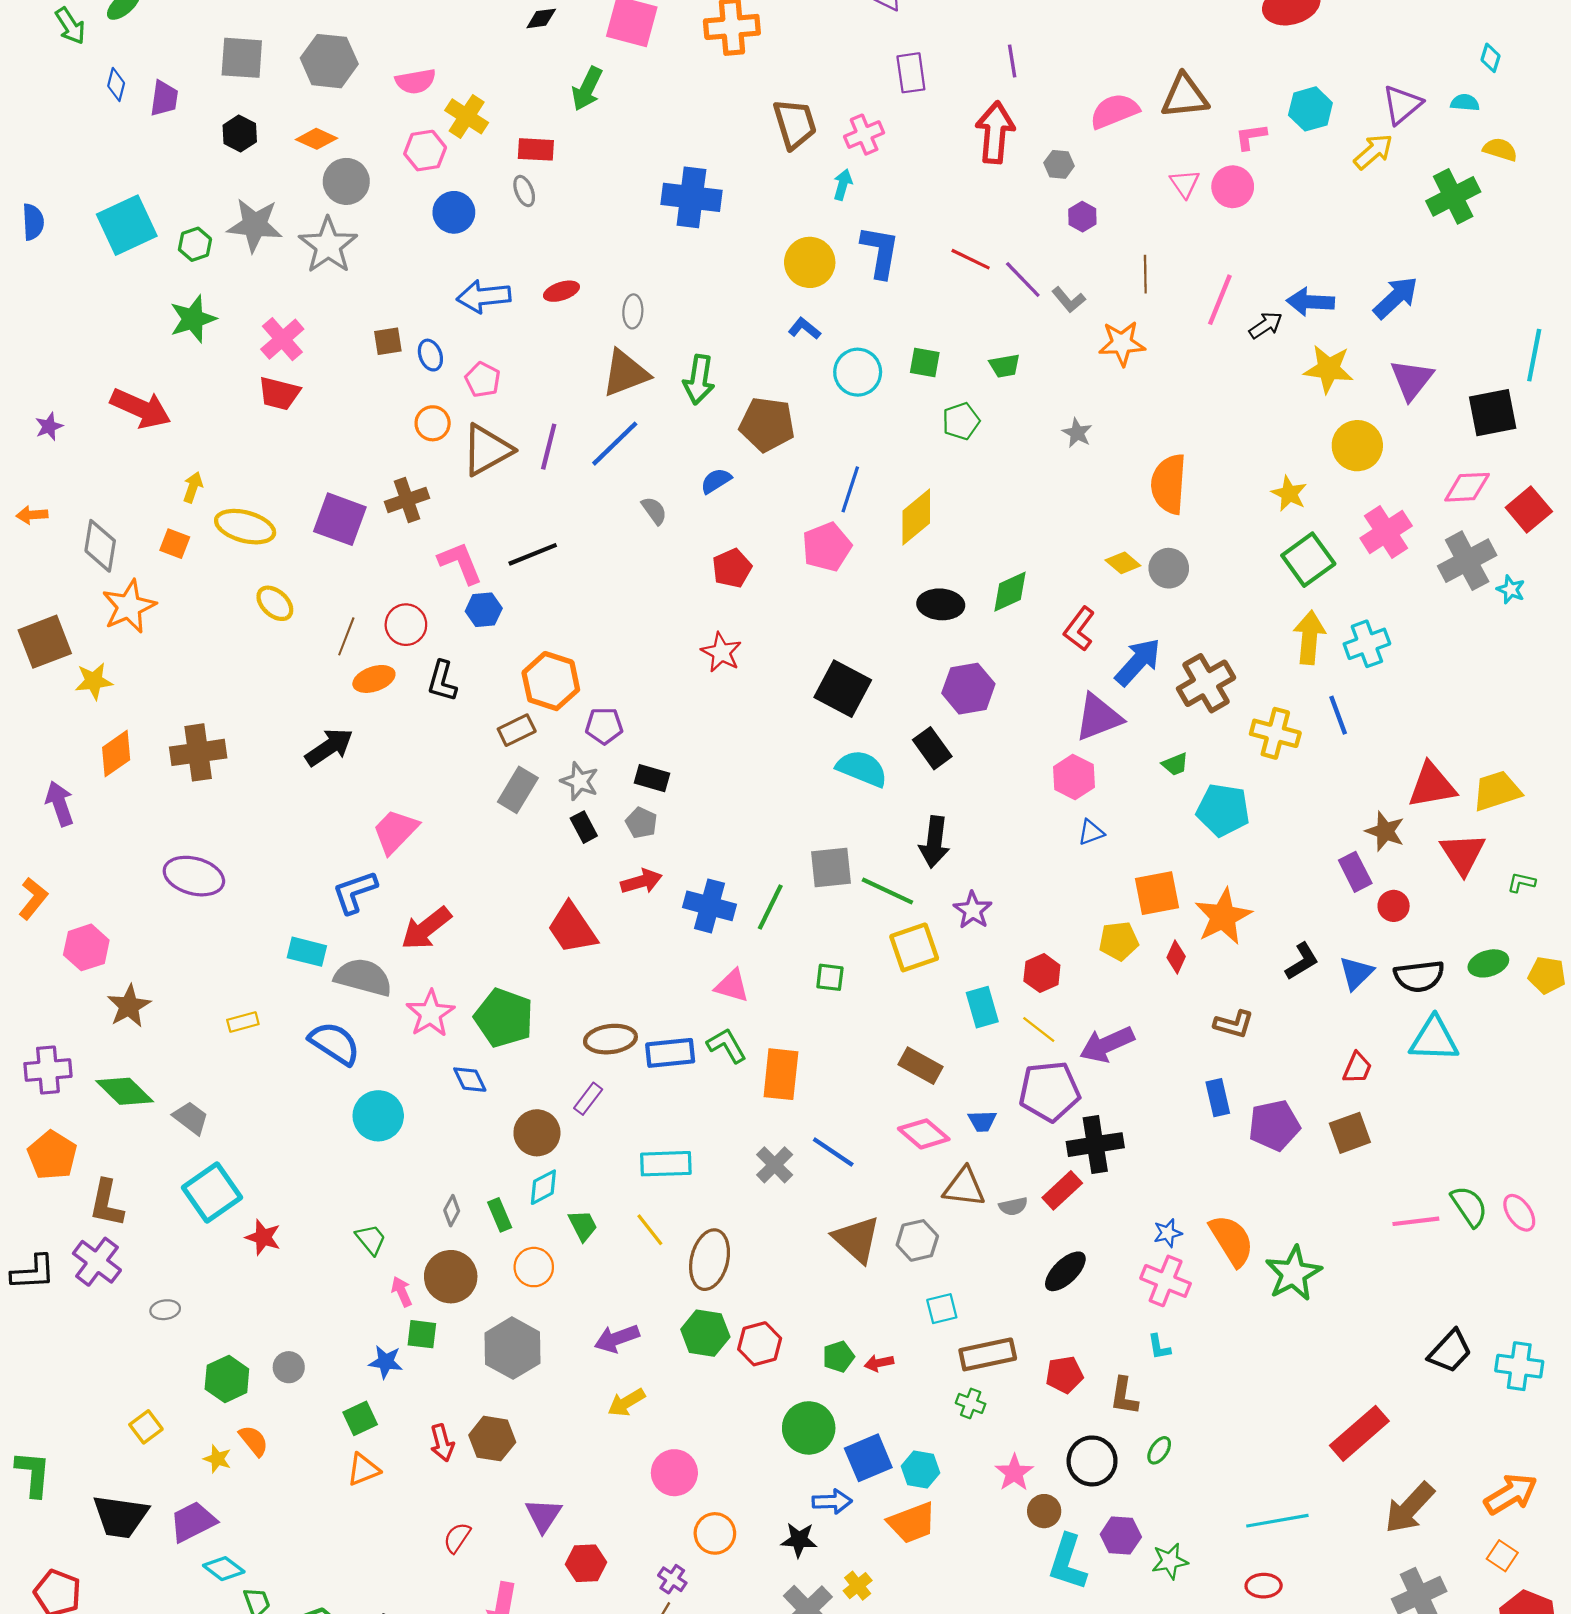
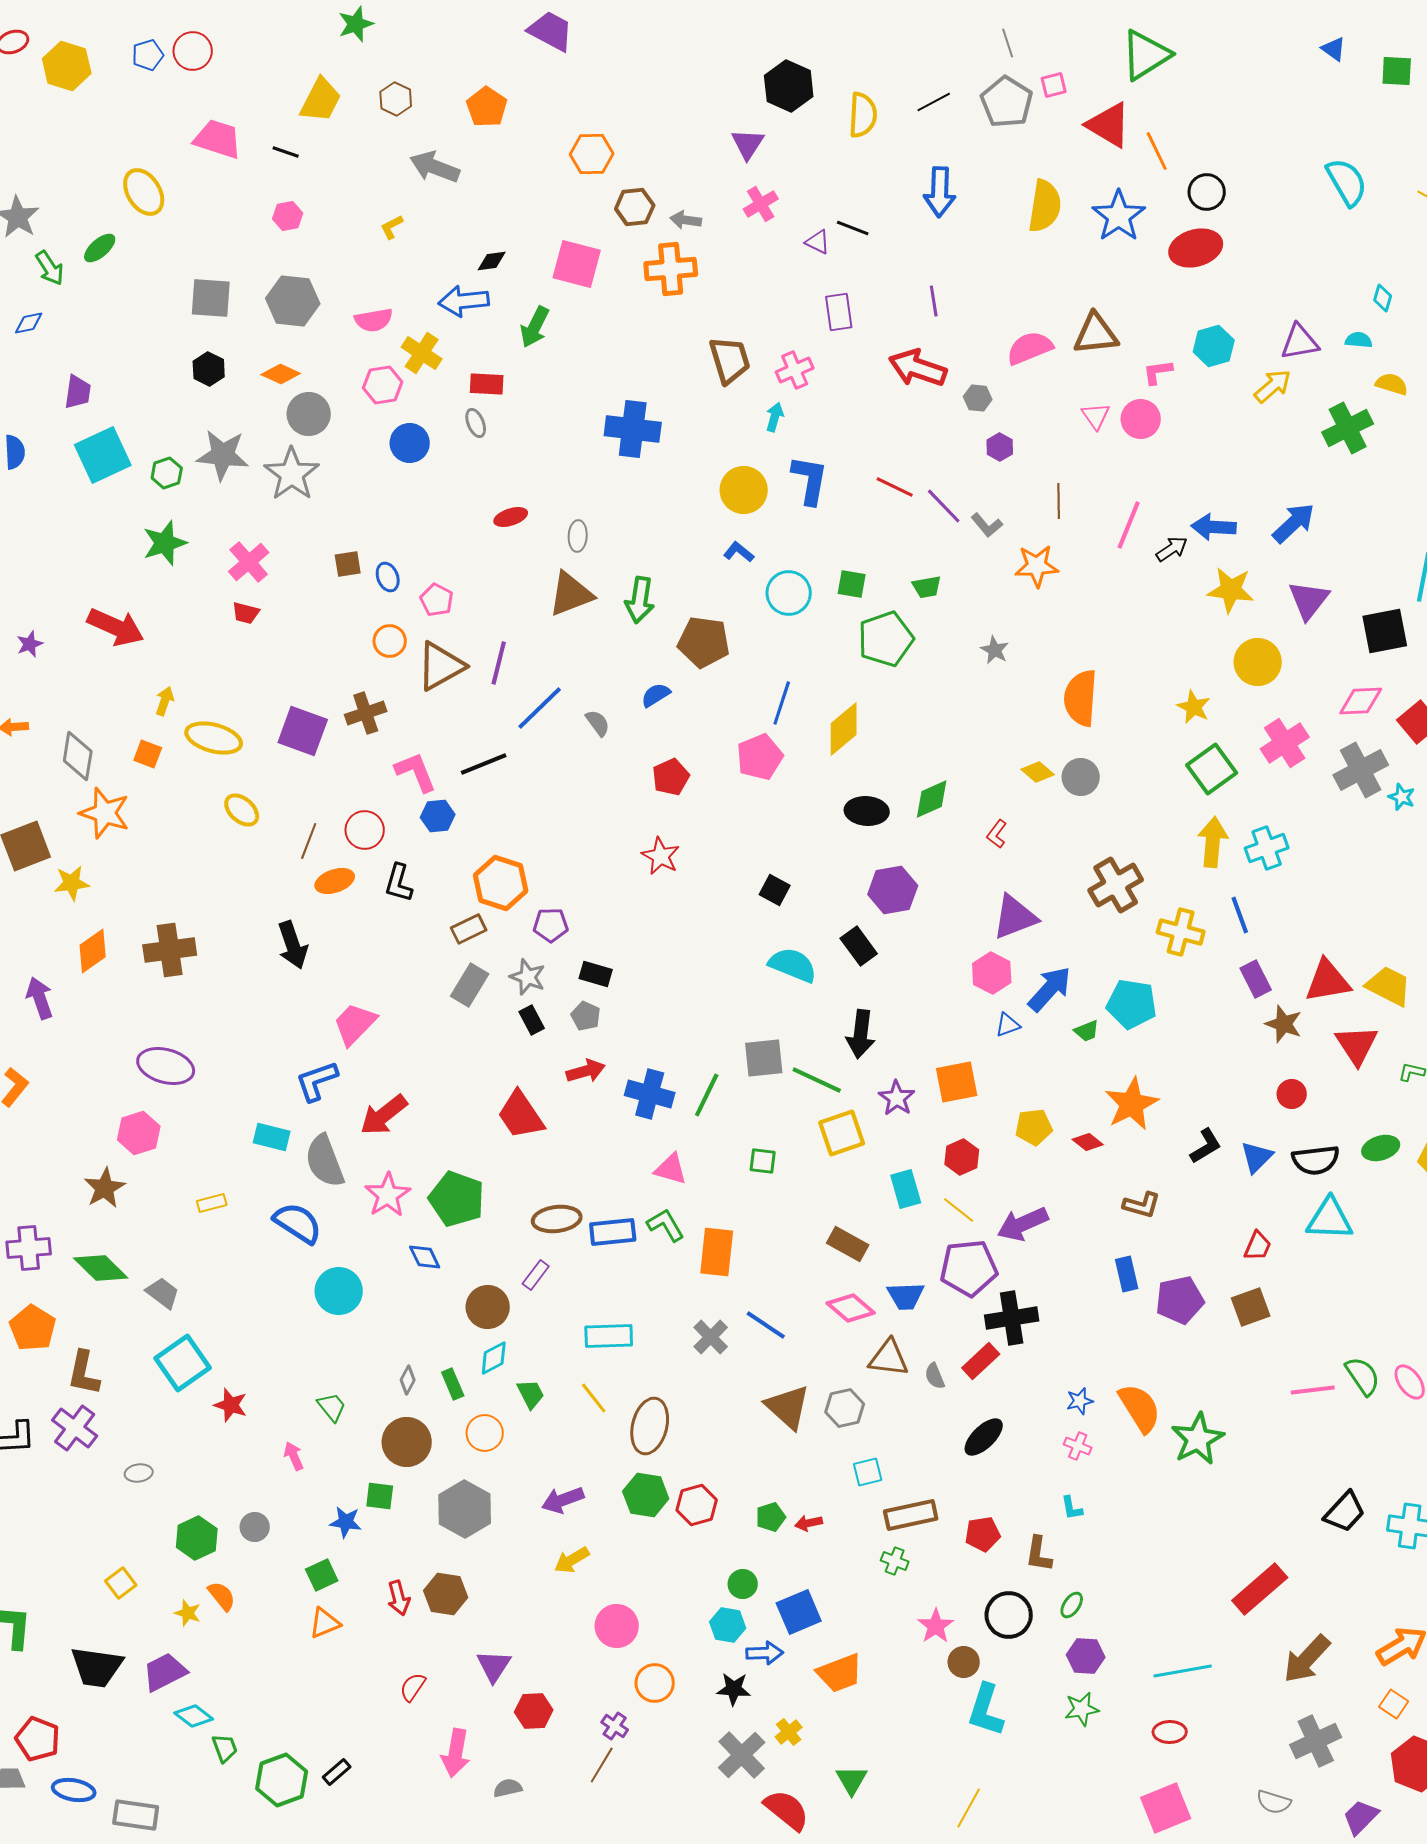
blue diamond: (116, 84) -> (29, 323), moved, turned 64
purple trapezoid: (164, 98) -> (78, 392), moved
purple triangle: (1402, 105) -> (1300, 342), turned 30
red arrow: (995, 132) -> (918, 368), turned -76
blue arrow: (484, 296) -> (464, 301), moved
red trapezoid: (279, 393) -> (246, 613), size x0.7
green pentagon: (961, 421) -> (886, 639), size x1.6
blue line: (615, 444) -> (540, 708), moved
orange star: (129, 607) -> (105, 813), turned -30
red L-shape: (1079, 629) -> (997, 834), size x0.7
blue arrow: (1138, 662) -> (1050, 989), moved
black square: (843, 689) -> (775, 890), size x0.6
black arrow: (329, 747) -> (293, 945), turned 105
green trapezoid: (1175, 764) -> (1087, 1031), moved
yellow trapezoid: (1497, 791) -> (1389, 986), turned 45
purple rectangle: (1355, 872) -> (1256, 979), moved
orange square: (1157, 893) -> (957, 1082), moved
pink hexagon: (86, 947) -> (139, 1133), moved
red diamond: (1176, 957) -> (1088, 1142), turned -76
gray semicircle: (363, 977) -> (325, 1161), turned -126
blue trapezoid: (982, 1121) -> (906, 1296), size x1.4
gray semicircle: (1013, 1206) -> (935, 1376), turned 80
pink cross: (1166, 1281) -> (1078, 1446), size x0.6
pink arrow: (402, 1292) -> (294, 1456), moved
green circle: (809, 1428) -> (743, 1584), size x0.6
cyan hexagon: (921, 1469) -> (728, 1625), moved
purple hexagon: (1121, 1536) -> (1086, 1656), moved

